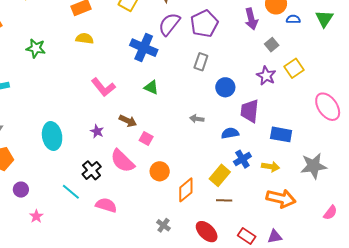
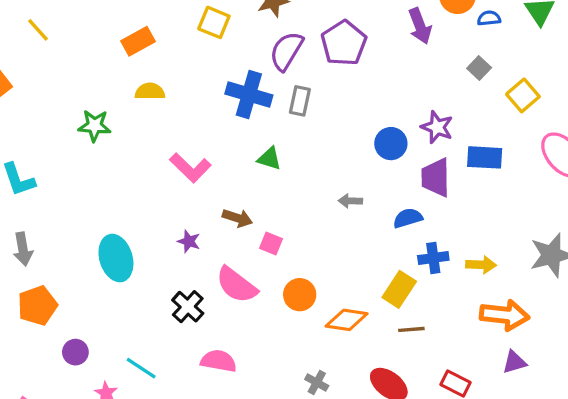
gray square: (272, 45) -> (479, 68), moved
green star: (36, 48) -> (94, 126), moved
gray rectangle: (201, 62) -> (300, 101), moved
yellow square: (294, 68) -> (523, 95), moved
purple star: (266, 76) -> (437, 127), moved
blue rectangle: (281, 134) -> (485, 157), moved
blue cross: (242, 159) -> (433, 258), turned 30
orange diamond: (186, 190) -> (347, 320), turned 55
cyan line: (71, 192) -> (141, 368), moved
purple triangle: (275, 237) -> (514, 362), moved

